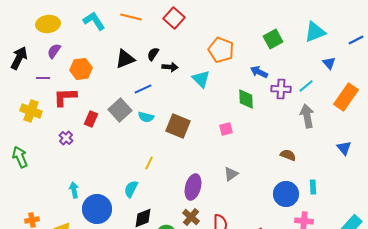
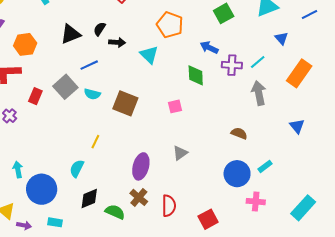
cyan rectangle: (313, 187) -> (265, 166), turned 56

